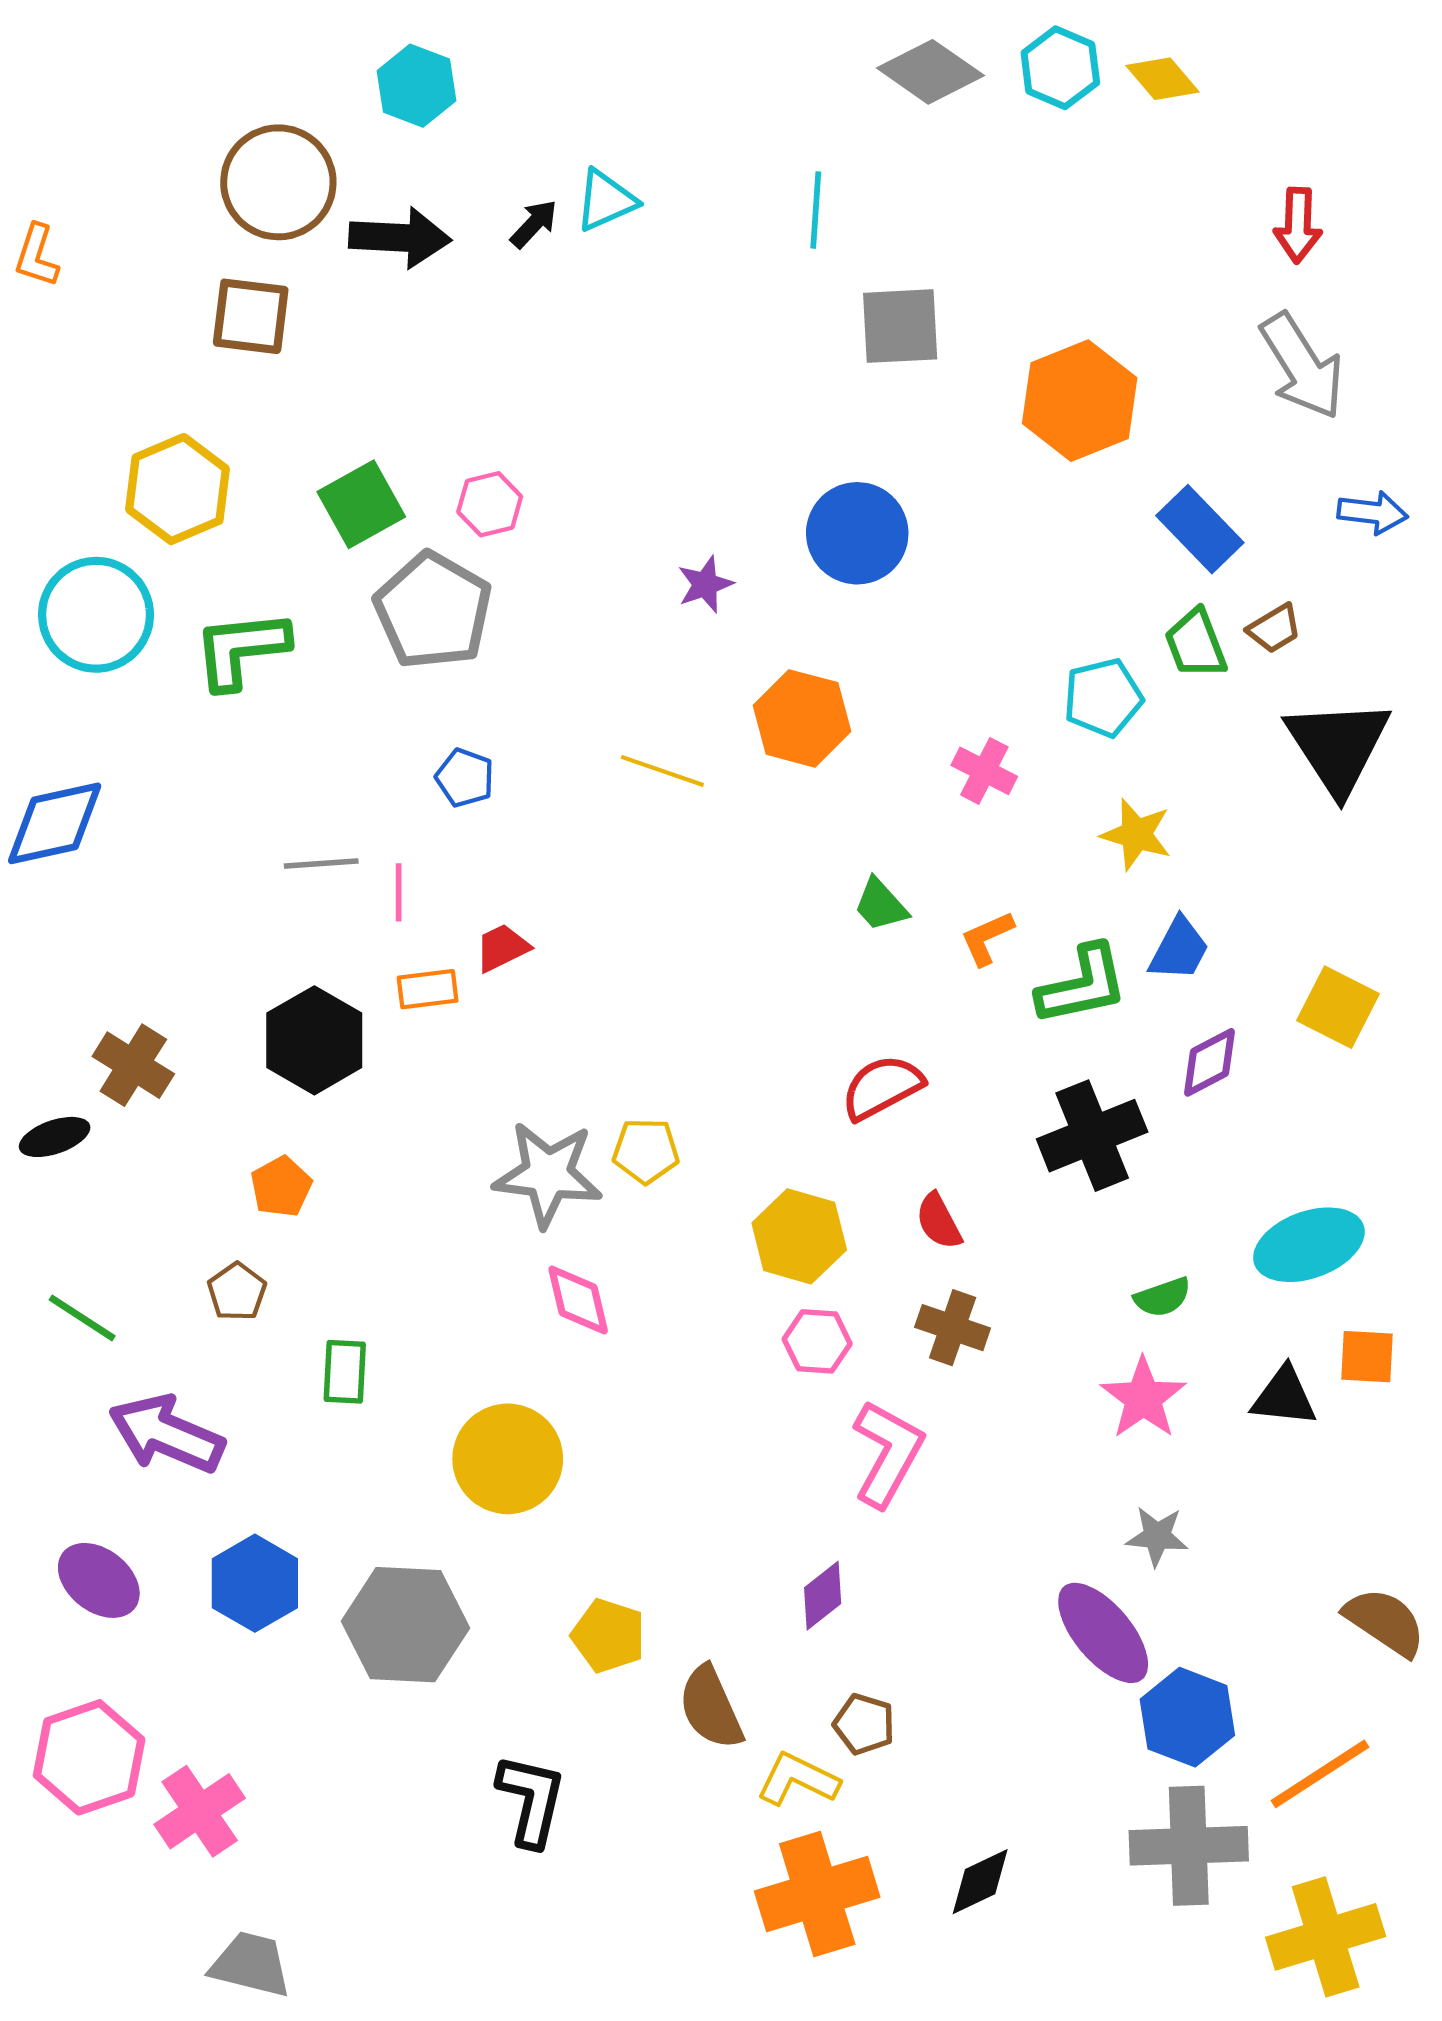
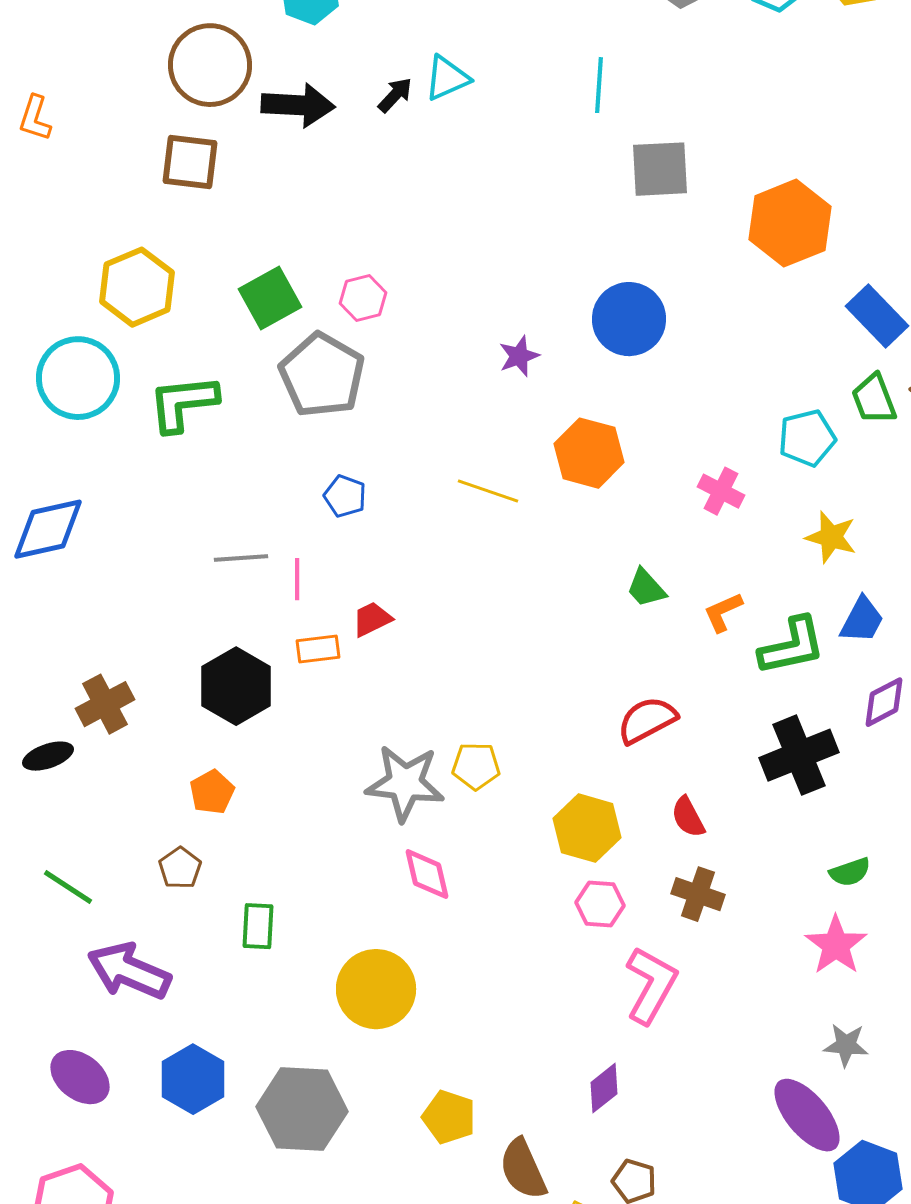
brown cross: (133, 1065) -> (105, 704), turned 30

